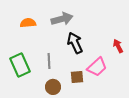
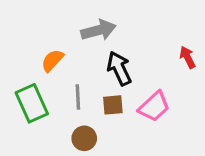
orange semicircle: (28, 23) -> (52, 60), moved, turned -42
red arrow: (118, 46) -> (188, 57), moved
brown square: (77, 77) -> (113, 105), moved

